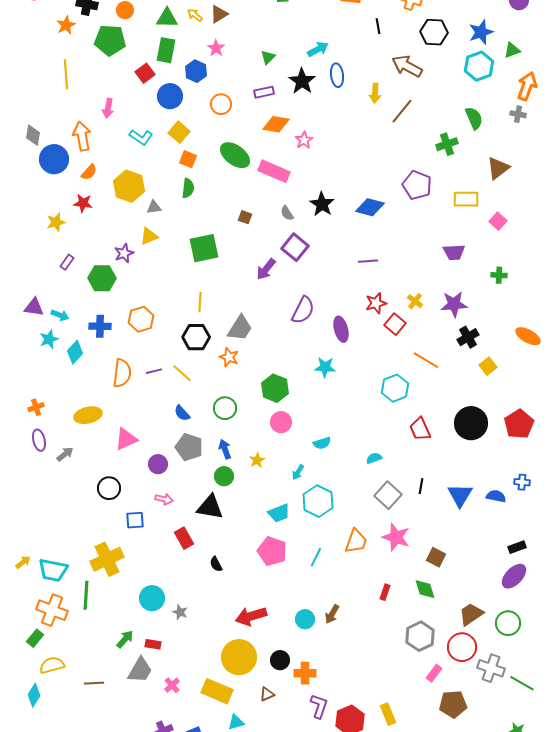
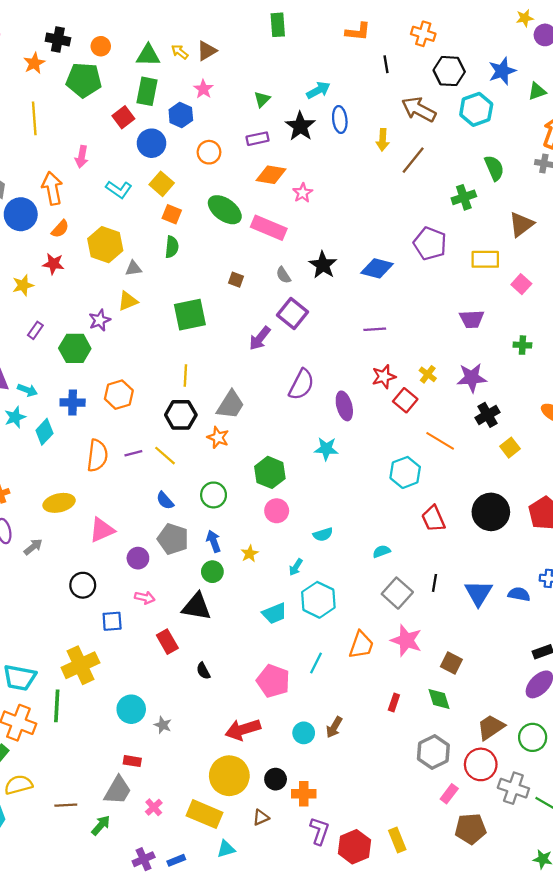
cyan hexagon: (479, 66) -> (476, 109), moved
pink pentagon: (272, 551) -> (273, 681), moved
green arrow: (125, 639) -> (101, 825), moved

